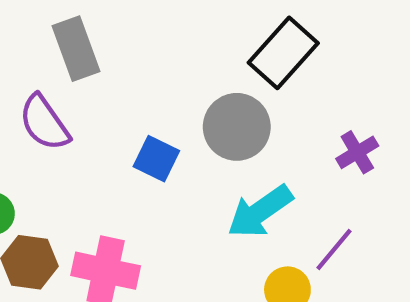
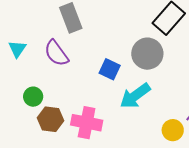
cyan arrow: (260, 211) -> (135, 96), moved

